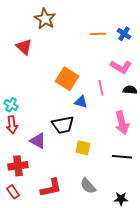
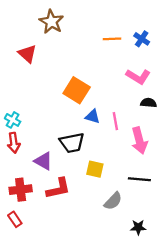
pink line: (101, 88) -> (115, 121), moved
gray semicircle: (88, 186) -> (113, 201), moved, turned -96
red L-shape: (51, 188) -> (58, 188), moved

